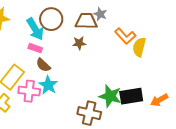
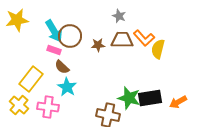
brown circle: (51, 19) -> (70, 36), moved
brown trapezoid: (86, 21) -> (122, 40), moved
pink cross: (29, 91) -> (48, 107), moved

